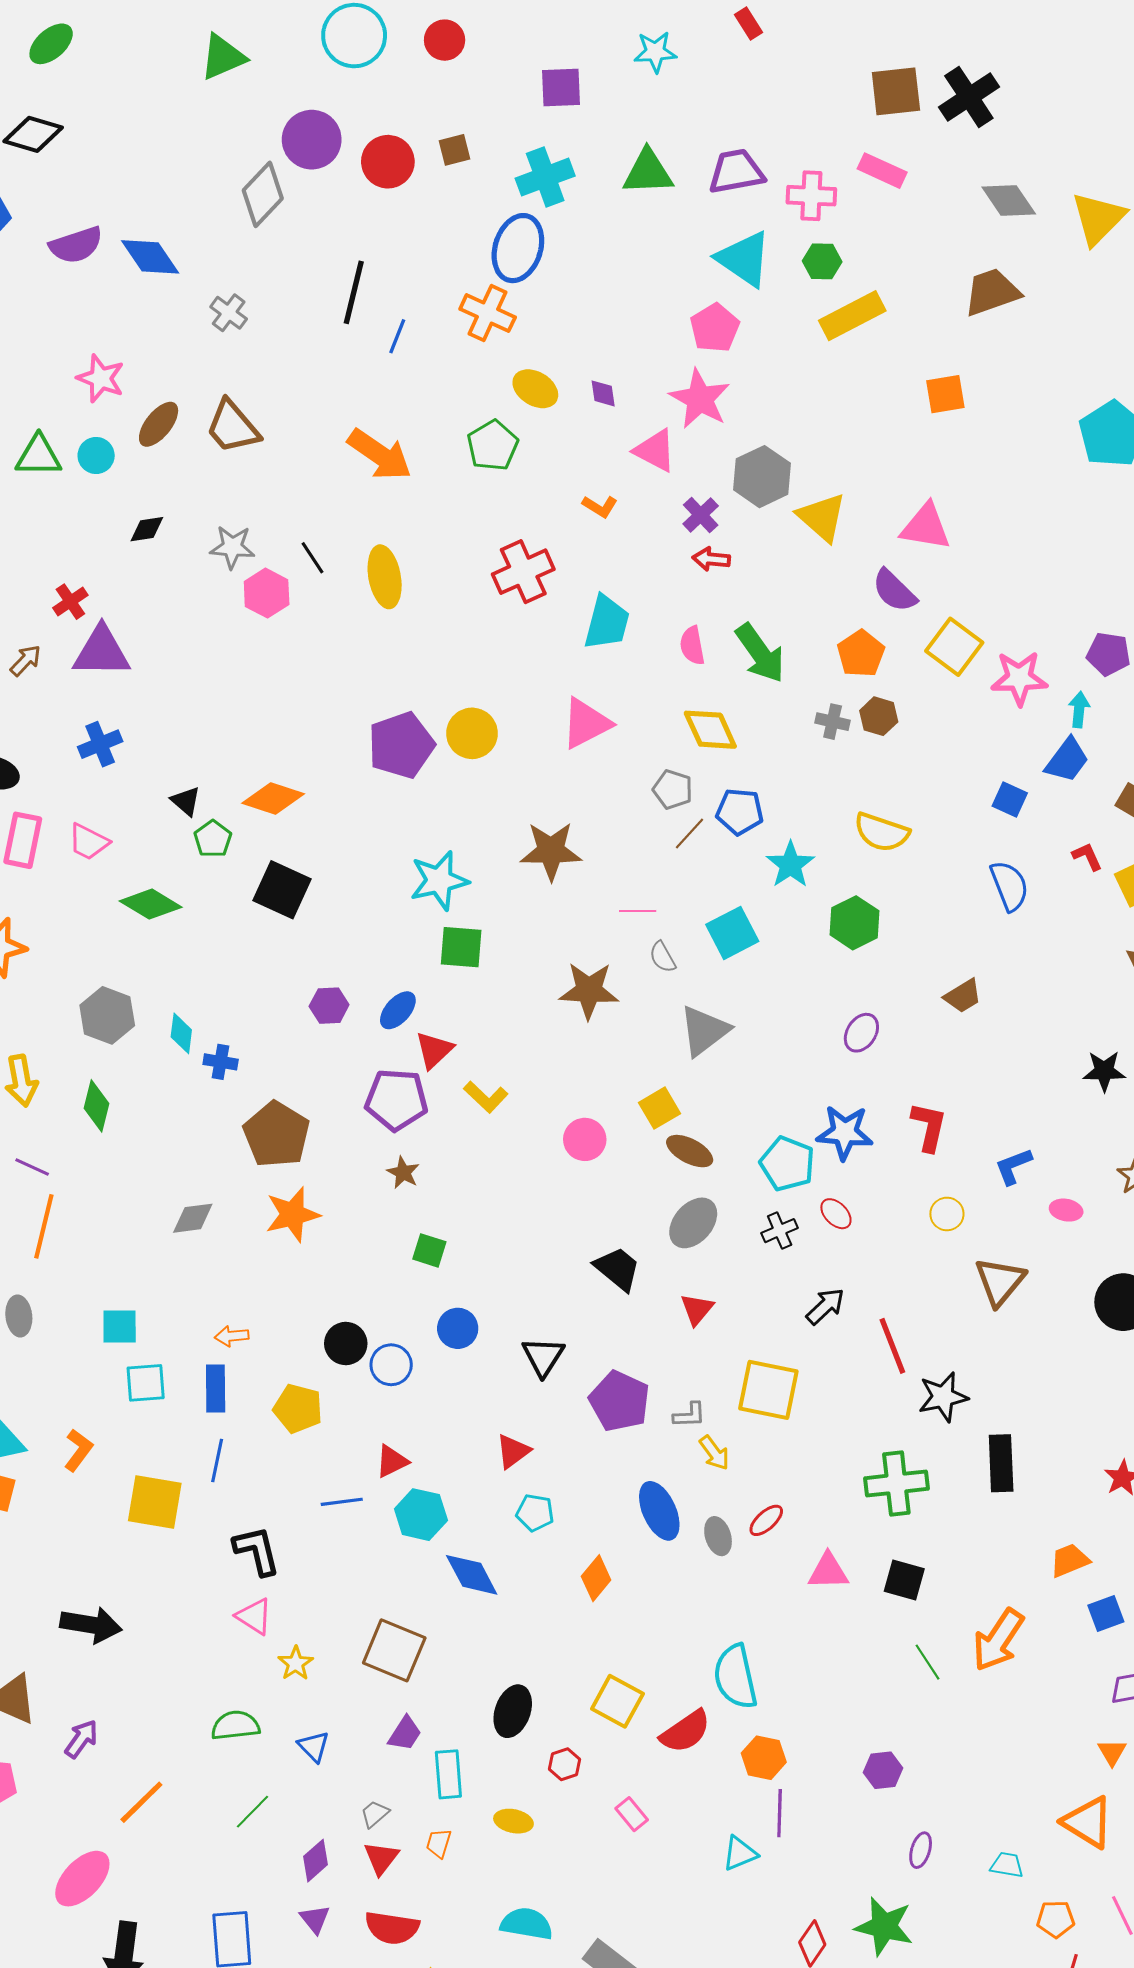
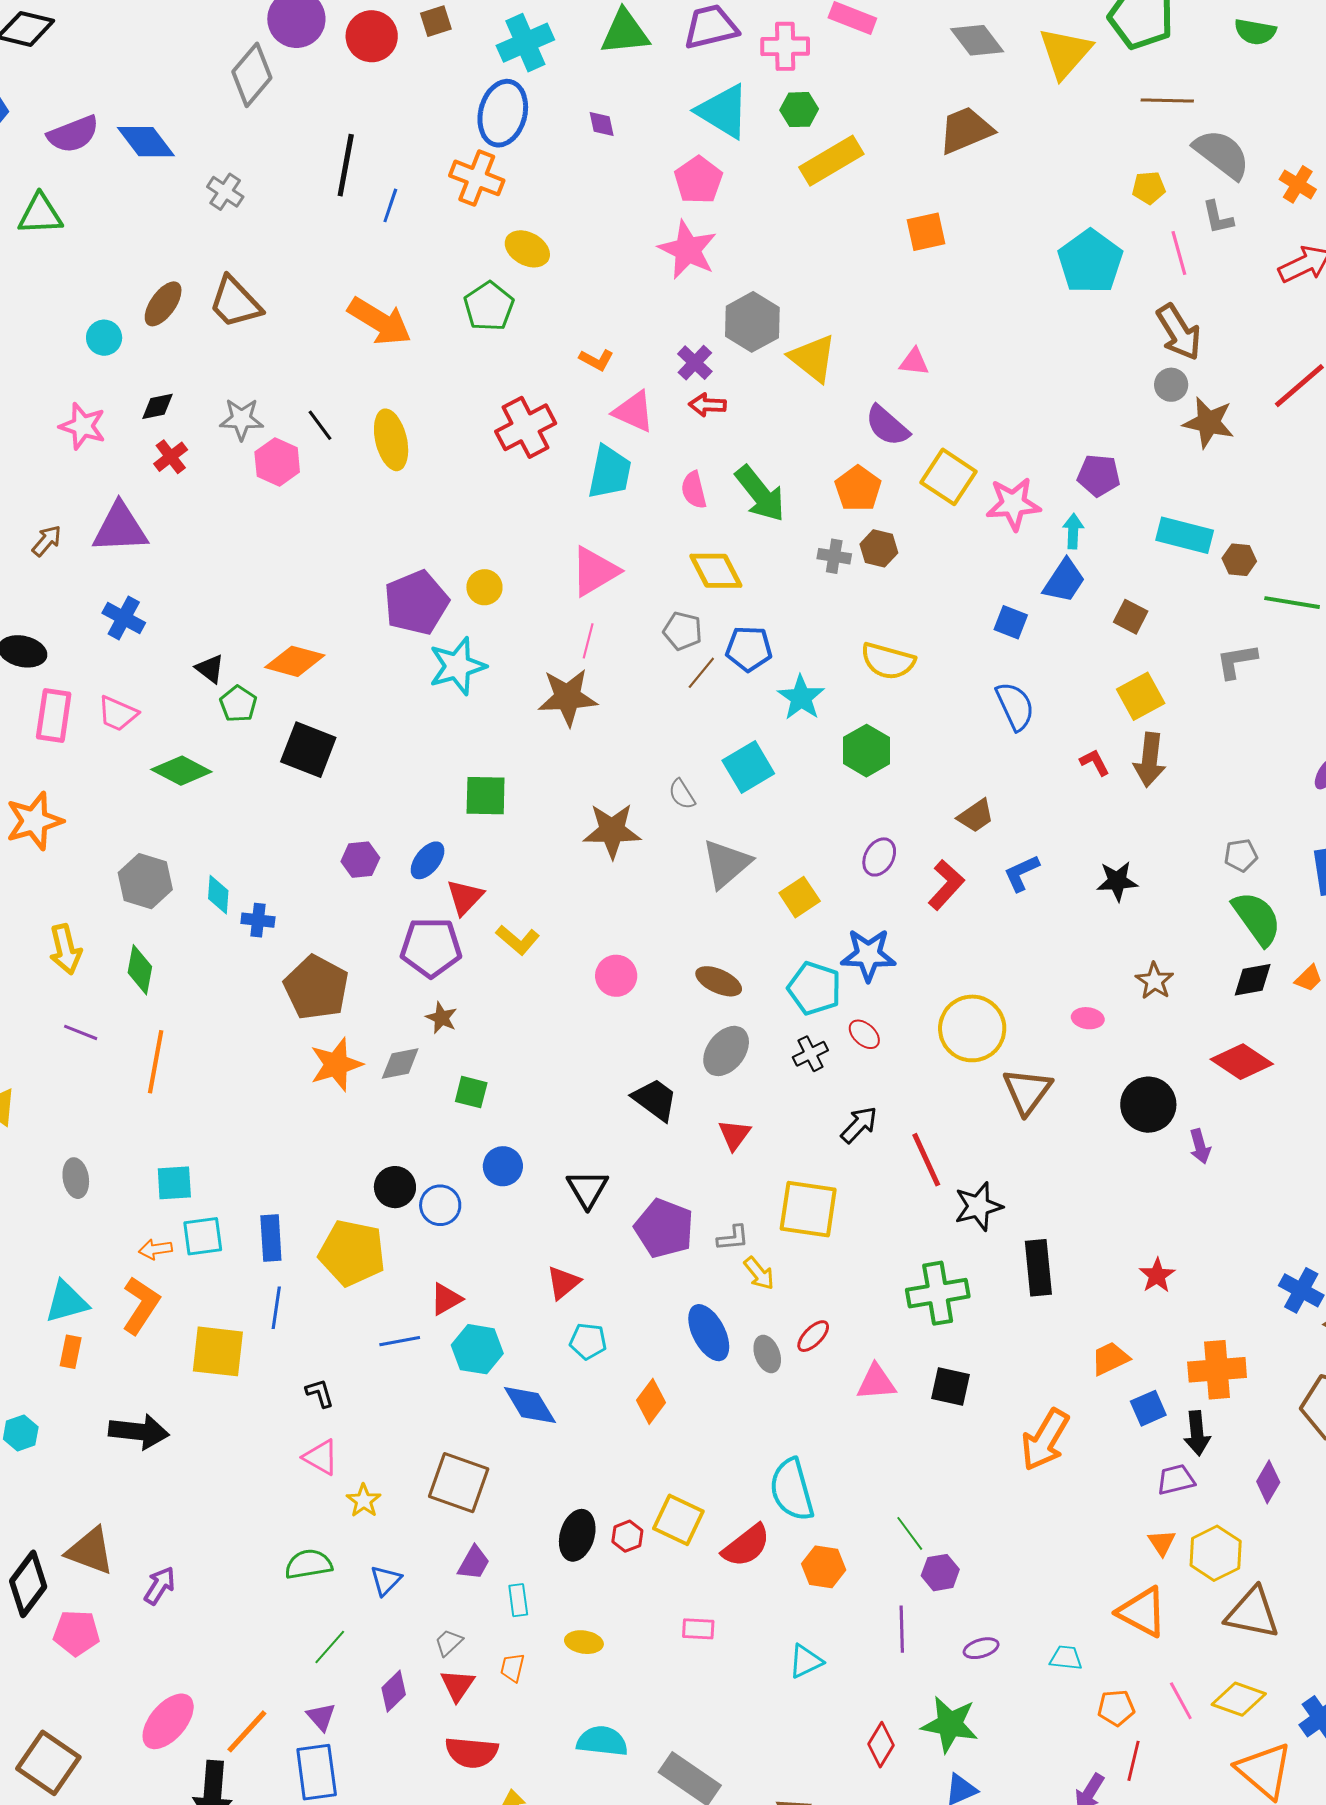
pink star: (101, 378) -> (83, 426), moved
purple diamond: (603, 393) -> (602, 124), moved
pink triangle: (655, 451) -> (634, 412), moved
green triangle: (39, 456) -> (40, 214), moved
pink triangle: (926, 527) -> (914, 362), size x0.6
red cross: (70, 602) -> (171, 457), moved
yellow circle: (472, 733) -> (484, 587), size x0.7
blue cross: (100, 744) -> (124, 618), turned -36
red L-shape: (1087, 856) -> (1095, 762), moved
cyan star: (439, 881) -> (457, 666), moved
pink line: (638, 911) -> (588, 641), moved, turned -72
yellow square: (660, 1108) -> (800, 897), moved
red L-shape: (929, 1127) -> (946, 885), moved, turned 33
blue L-shape: (1013, 1166) -> (1022, 873), moved
yellow circle: (947, 1214) -> (972, 1028), size x2.0
gray diamond: (193, 1218) -> (400, 1063), moved
orange line: (44, 1226) -> (156, 1062), moved
orange arrow: (232, 1336) -> (155, 1249), moved
yellow pentagon: (298, 1409) -> (352, 1253), size x1.4
orange L-shape: (78, 1450) -> (141, 1305), size x1.4
black L-shape: (257, 1551) -> (320, 1393), size x0.6
black arrow: (91, 1625) -> (139, 1432), moved
green line: (927, 1662) -> (910, 1533), moved
blue triangle: (314, 1746) -> (386, 1580), turned 32
red hexagon: (564, 1764) -> (627, 1536), moved
cyan rectangle: (448, 1774) -> (518, 1600), size x0.7
orange line: (141, 1802) -> (247, 1731), moved
purple line: (780, 1813) -> (902, 1629), moved
pink rectangle: (632, 1814) -> (698, 1629), turned -44
purple ellipse: (921, 1850) -> (981, 1648), turned 60
purple triangle: (315, 1919) -> (321, 1717), moved

